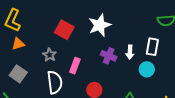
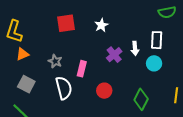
white star: (100, 25) -> (101, 25), size x0.6
red square: (64, 30) -> (66, 23), moved, turned -30
purple cross: (109, 56) -> (114, 55), turned 35

